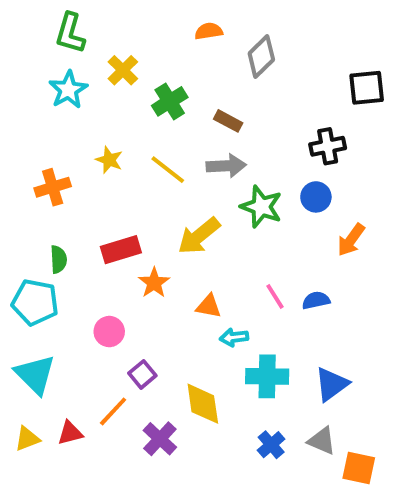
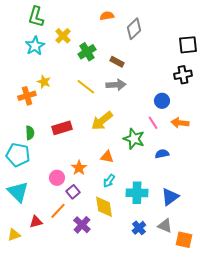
black cross: (328, 146) -> (183, 75), moved
yellow star: (109, 160) -> (44, 82), moved
green star: (261, 207) -> (134, 139), moved
orange arrow: (351, 240) -> (180, 123), turned 60
orange star: (154, 283) -> (79, 168), moved
pink line: (275, 296) -> (153, 123), moved
pink circle: (109, 332) -> (57, 178), moved
cyan arrow: (234, 337) -> (109, 181), moved, turned -48
yellow triangle: (27, 439) -> (14, 235), moved

